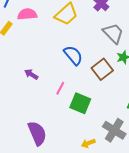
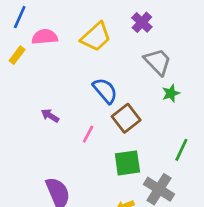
brown square: (102, 69) -> (126, 118), moved
green square: (80, 103) -> (127, 163), moved, turned -30

